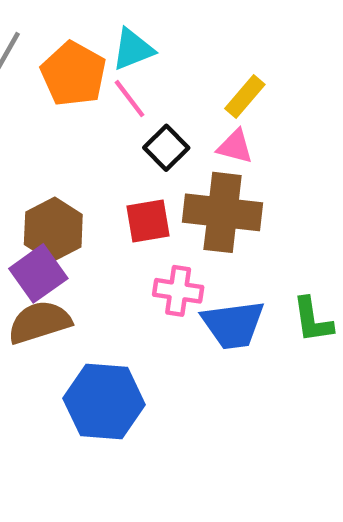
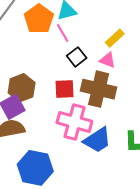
pink cross: (178, 291) -> (74, 122), size x1.6
blue trapezoid: (233, 325) -> (97, 140), turned -32

